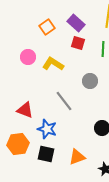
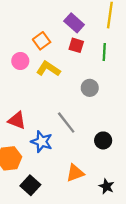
orange square: (47, 27) -> (42, 41), moved
gray line: (64, 101) -> (66, 123), moved
black square: (46, 154) -> (30, 185), moved, turned 30

